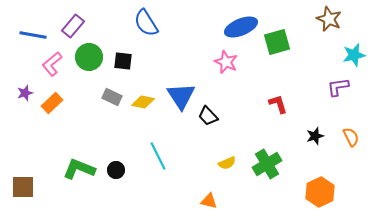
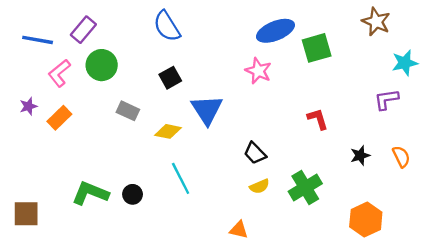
black square: (123, 61) -> (170, 78), moved, turned -36
yellow diamond: (143, 102) -> (168, 131), moved
black trapezoid: (208, 116) -> (255, 153), moved

